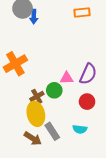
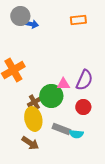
blue arrow: (34, 17) -> (31, 24), turned -80
green circle: (54, 90) -> (51, 96), size x1.5
gray rectangle: (52, 131) -> (61, 129), moved, turned -36

